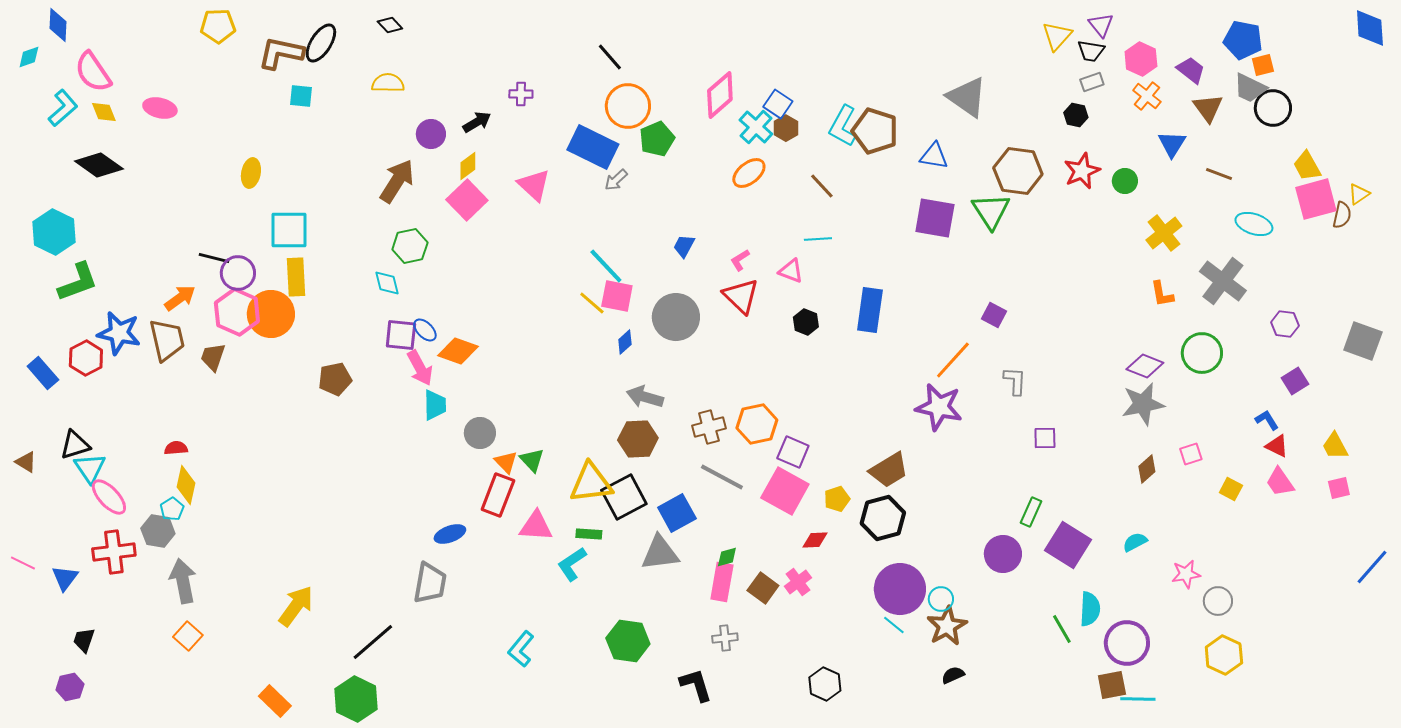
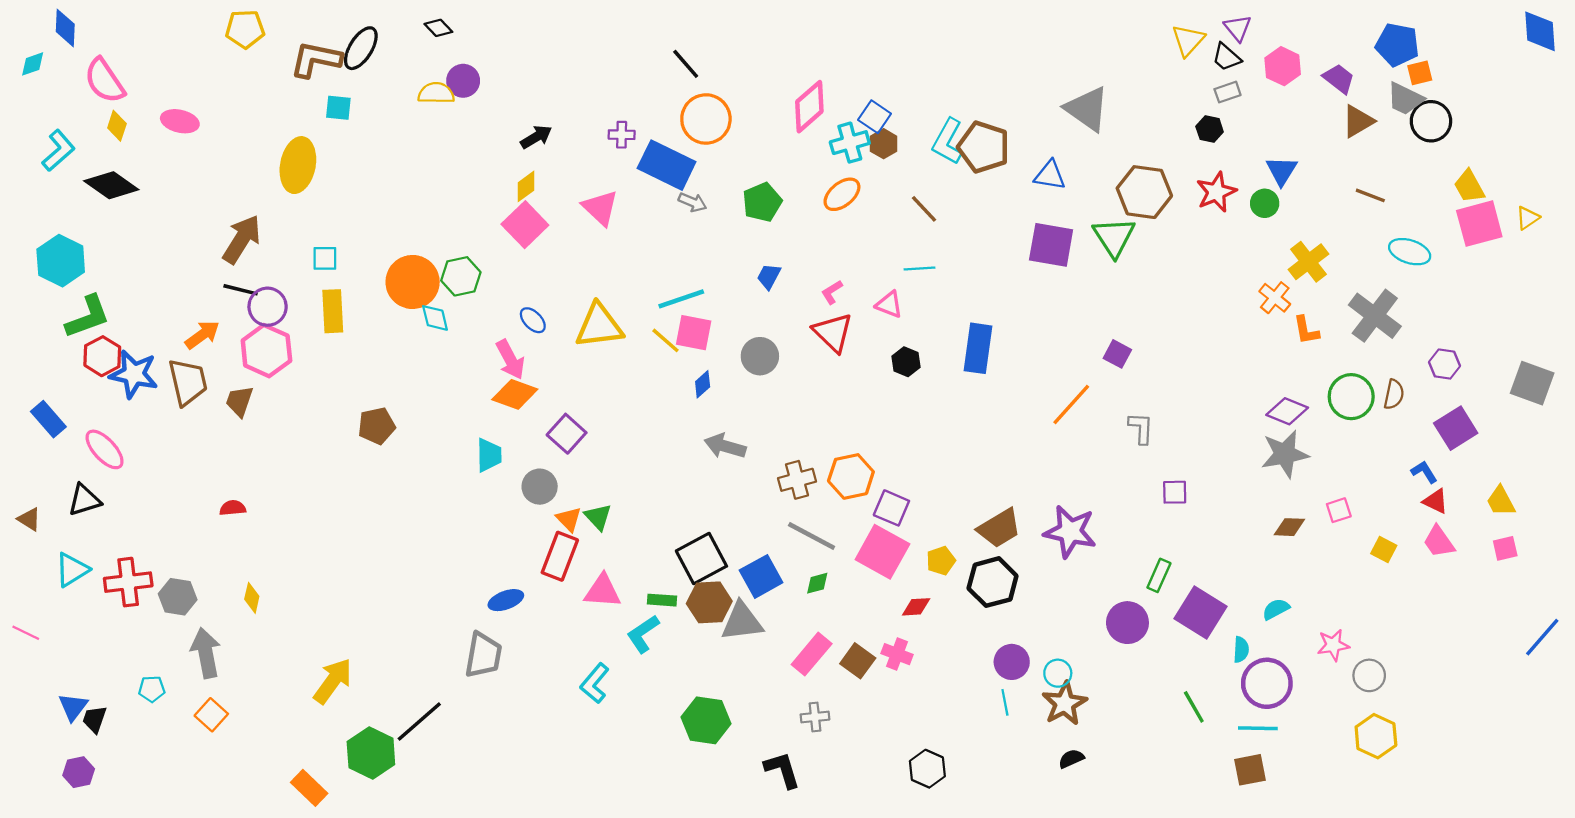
black trapezoid: (1091, 51) -> (1226, 57), turned 32
purple cross: (521, 94) -> (622, 135), moved
orange cross: (1147, 96) -> (1275, 298), moved
cyan L-shape: (63, 108) -> (58, 150), moved
brown triangle: (1208, 108) -> (1358, 121), turned 36
yellow diamond: (104, 112) -> (117, 126), turned 40
cyan cross: (756, 127) -> (850, 143), turned 32
purple circle: (431, 134) -> (463, 81), moved
green pentagon: (657, 139) -> (762, 202), moved
blue triangle: (1172, 144) -> (1281, 171), moved
yellow ellipse: (251, 173) -> (298, 165), moved, size x1.6
gray arrow: (616, 180) -> (692, 202), turned -115
brown arrow: (397, 181) -> (242, 239), moved
brown semicircle: (1342, 215) -> (1394, 394), moved
cyan square: (289, 230) -> (325, 258), size x0.6
cyan line: (606, 266) -> (681, 299), turned -66
orange circle: (271, 314) -> (413, 282), moved
gray circle: (676, 317) -> (760, 356), size x0.7
blue ellipse: (425, 330) -> (533, 320), moved
purple square: (401, 335) -> (567, 434), moved, turned 36
red hexagon: (86, 358) -> (102, 356), moved
pink arrow: (420, 368) -> (510, 360), moved
purple square: (1295, 381) -> (1456, 428), size x1.4
purple star: (939, 407) -> (1070, 532), moved
brown hexagon: (638, 439) -> (709, 602), moved
red semicircle: (176, 448) -> (233, 508), moved
cyan triangle: (90, 468) -> (72, 570), moved, turned 32
brown diamond: (1147, 469) -> (1289, 527), turned 44
yellow triangle: (591, 483) -> (599, 326), moved
yellow diamond: (186, 485) -> (252, 598), moved, size x0.7
pink ellipse: (109, 497) -> (105, 449), moved
cyan pentagon: (172, 509) -> (152, 689), moved, turned 30
red cross: (114, 552) -> (128, 582), moved
green diamond: (727, 557) -> (817, 583), moved
blue triangle: (65, 578) -> (73, 707), moved
pink rectangle: (722, 582) -> (812, 654), turned 30
pink cross: (798, 582) -> (897, 654), turned -32
purple circle: (900, 589) -> (1012, 662), size x0.6
cyan semicircle: (1090, 609) -> (1241, 650), moved, size x0.7
cyan line: (894, 625) -> (1005, 702), turned 40
purple circle: (1127, 643) -> (1267, 683), moved
cyan L-shape: (521, 649) -> (595, 683), moved
green hexagon: (356, 699) -> (371, 753), moved
cyan line: (1138, 699) -> (1258, 728), moved

